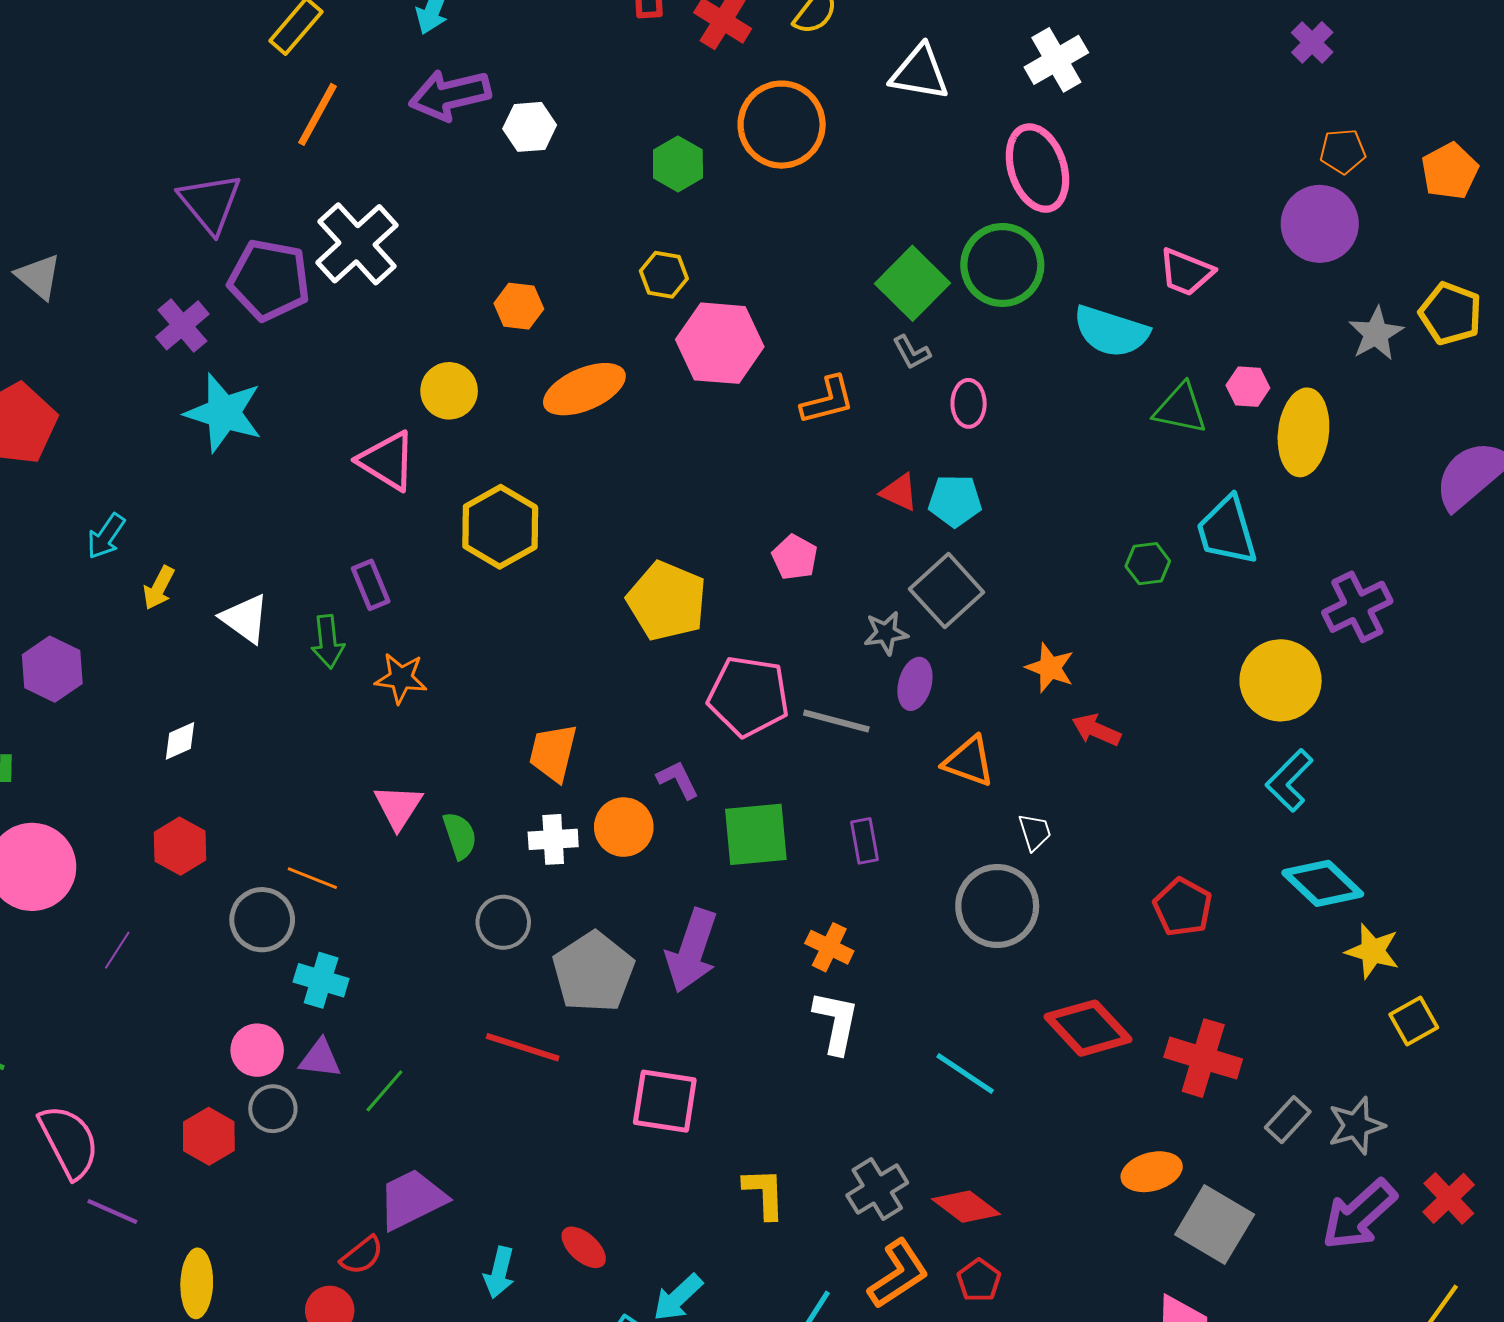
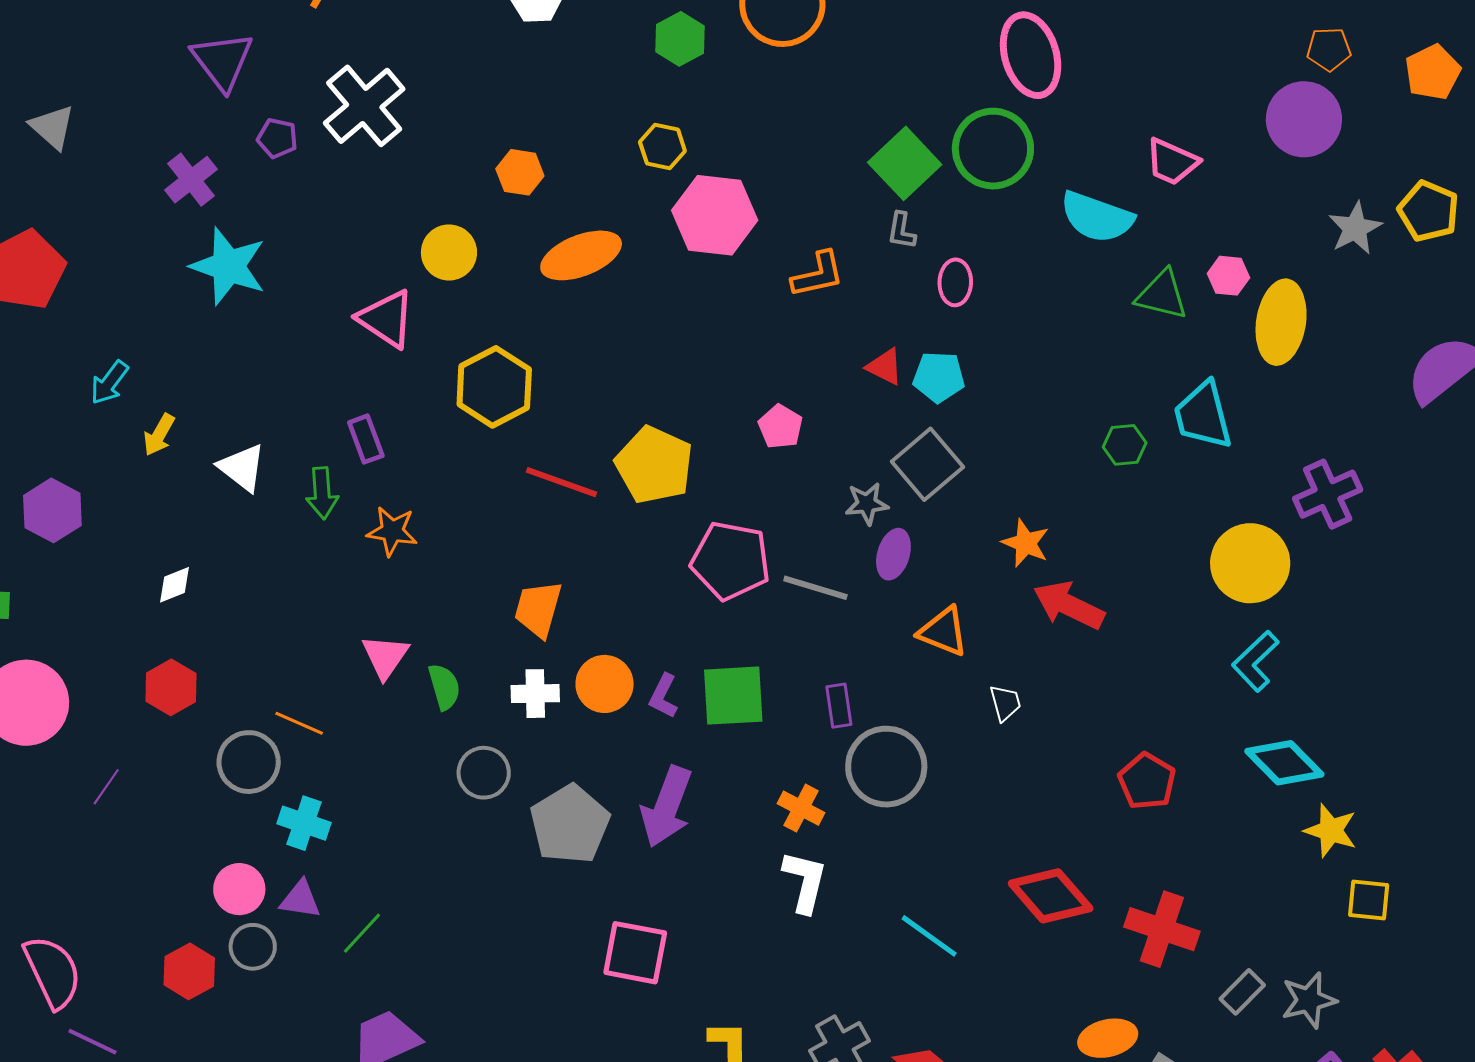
purple pentagon: (269, 280) -> (277, 138), size x0.5
gray L-shape: (912, 352) -> (901, 231), turned 36
red arrow: (1096, 730) -> (1069, 605), size x1.5
purple L-shape: (678, 780) -> (663, 696), moved, turned -129
gray circle: (997, 906) -> (886, 767), moved
yellow square: (1414, 1021) -> (1369, 900), turned 33
red line: (523, 1047) -> (562, 482), moved

